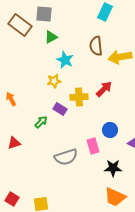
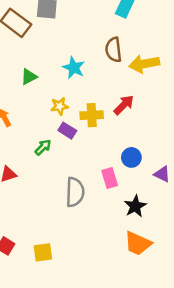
green triangle: (51, 37) -> (29, 77), moved
yellow star: (54, 81) -> (60, 106), moved
gray semicircle: (66, 157) -> (75, 192), turned -70
black star: (113, 168) -> (135, 206), turned -30

